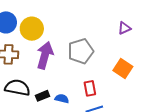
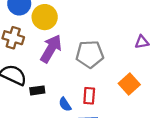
blue semicircle: (62, 99) -> (65, 104), moved, turned -152

